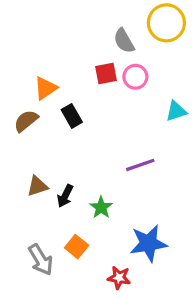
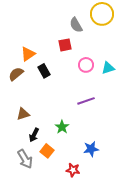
pink circle: (135, 77) -> (86, 65), moved
black arrow: (65, 196) -> (34, 135), moved
blue star: (148, 243) -> (91, 149), size x0.7

